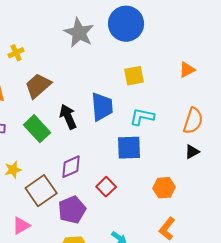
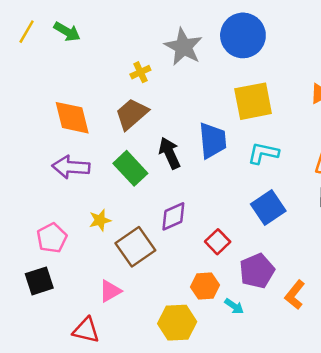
yellow cross: (16, 53) -> (140, 72), moved
yellow square: (134, 76) -> (253, 101), size x1.5
blue square: (129, 148) -> (268, 208), moved, turned -32
orange hexagon: (164, 188) -> (205, 286), moved
purple pentagon: (72, 210) -> (257, 271), moved

